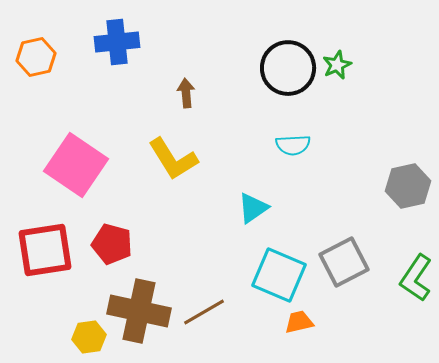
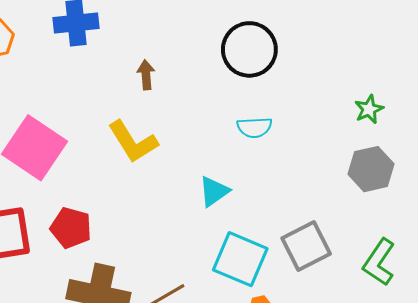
green star: (337, 65) -> (369, 109), moved

